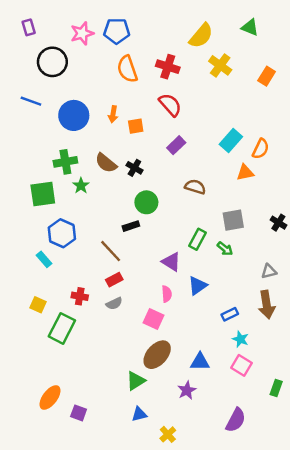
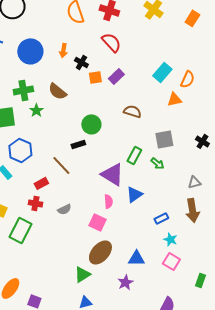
orange square: (136, 126) -> (95, 77), moved
black cross: (134, 168) -> (81, 62), moved
purple triangle: (171, 262) -> (112, 174), size x1.4
red rectangle: (114, 280) -> (41, 183), moved

